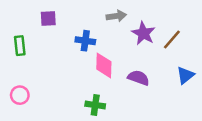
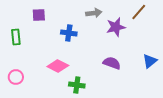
purple star: (143, 33) -> (116, 27), turned 30
brown line: (172, 39) -> (139, 12), moved
pink diamond: (104, 65) -> (58, 66), moved, turned -65

